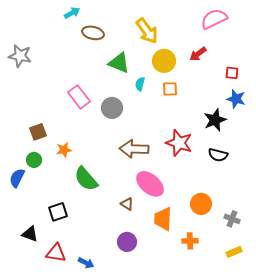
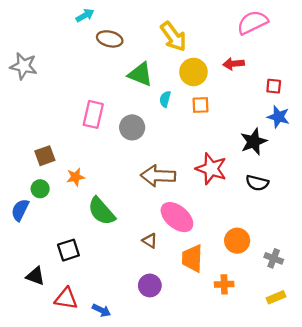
red arrow: (198, 54) -> (234, 64), turned 30
pink rectangle: (79, 97) -> (93, 114), turned 50

